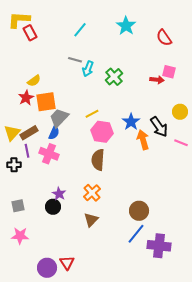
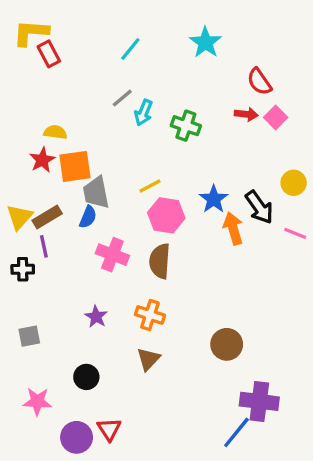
red semicircle: (164, 38) -> (259, 82), moved
gray line: (75, 60) -> (122, 98), turned -56
pink square: (169, 72) -> (276, 117), turned 32
green cross: (114, 77) -> (186, 126), turned -30
red arrow: (157, 80) -> (246, 114), moved
yellow semicircle: (34, 81) -> (55, 132), turned -136
gray trapezoid: (59, 118) -> (96, 193), turned -55
pink cross: (49, 154) -> (112, 255), moved
orange cross: (92, 193) -> (150, 315), turned -30
black circle: (53, 207) -> (86, 377), moved
blue line: (136, 234) -> (236, 432), moved
pink star: (20, 236) -> (37, 401), moved

